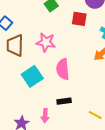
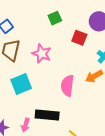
pink semicircle: (63, 69) -> (67, 86), moved
black rectangle: (64, 101) -> (47, 115), size x1.6

